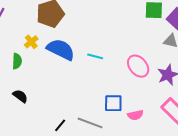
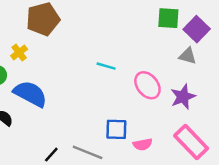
blue semicircle: (61, 49) -> (30, 94), moved
cyan line: (95, 56) -> (106, 66), moved

